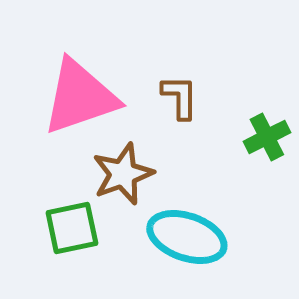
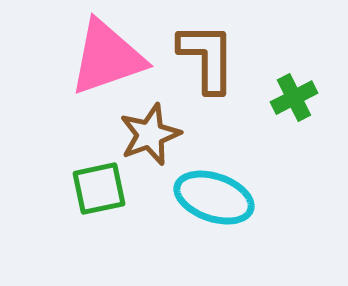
brown L-shape: (180, 97) -> (207, 58), size x1.6

